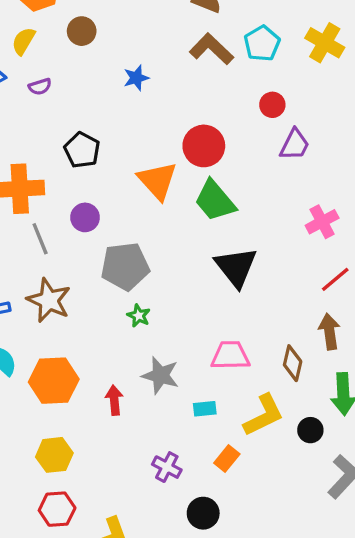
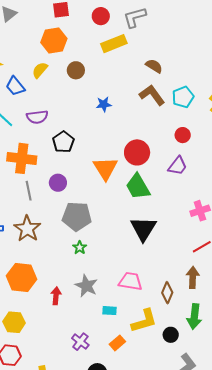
purple semicircle: (40, 87) -> (37, 117), moved, size x1.5
purple trapezoid: (295, 145) -> (178, 166), moved

